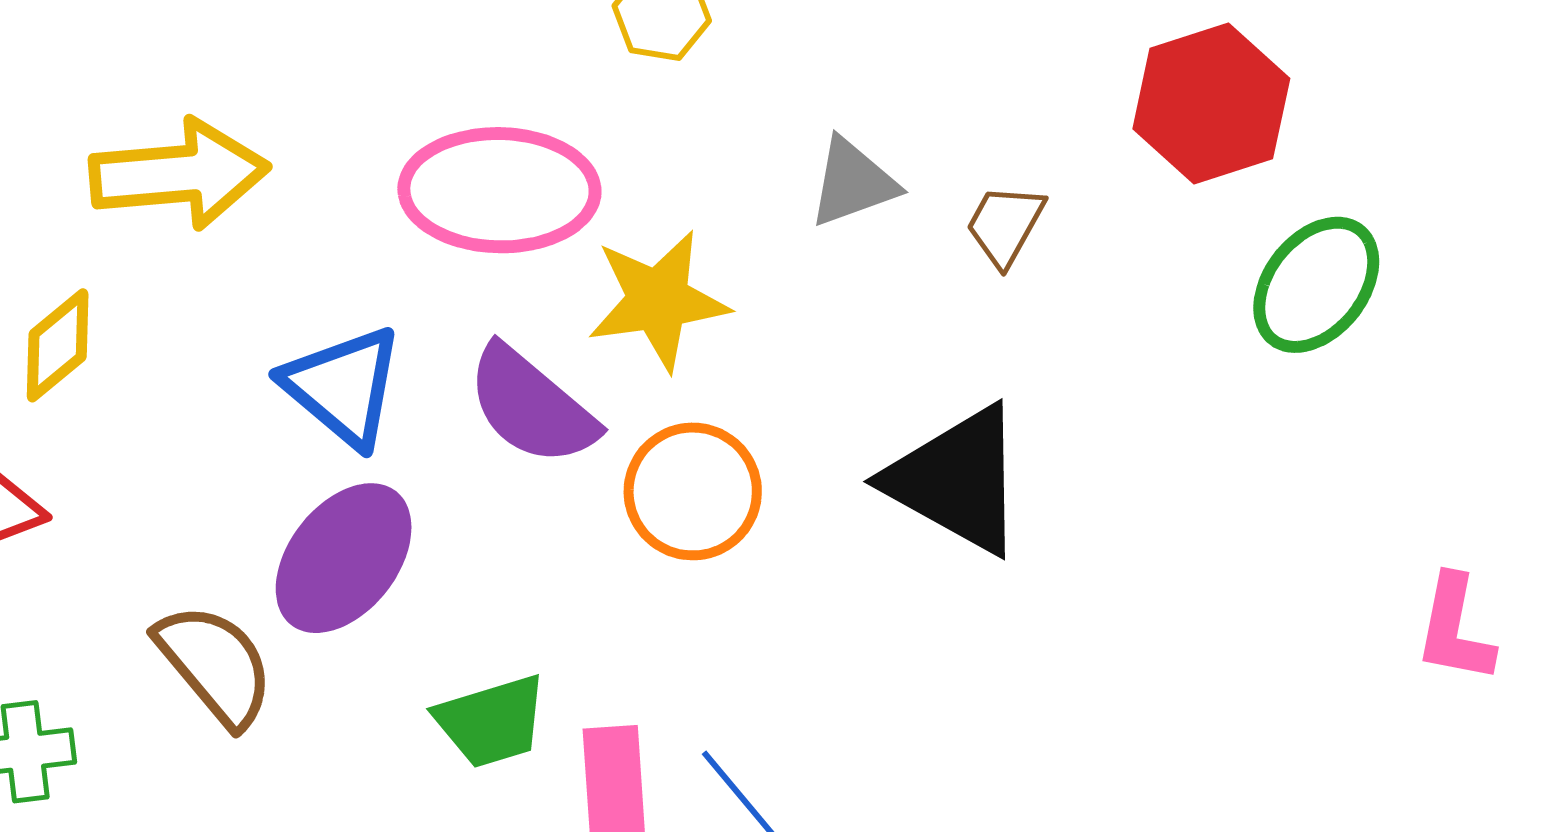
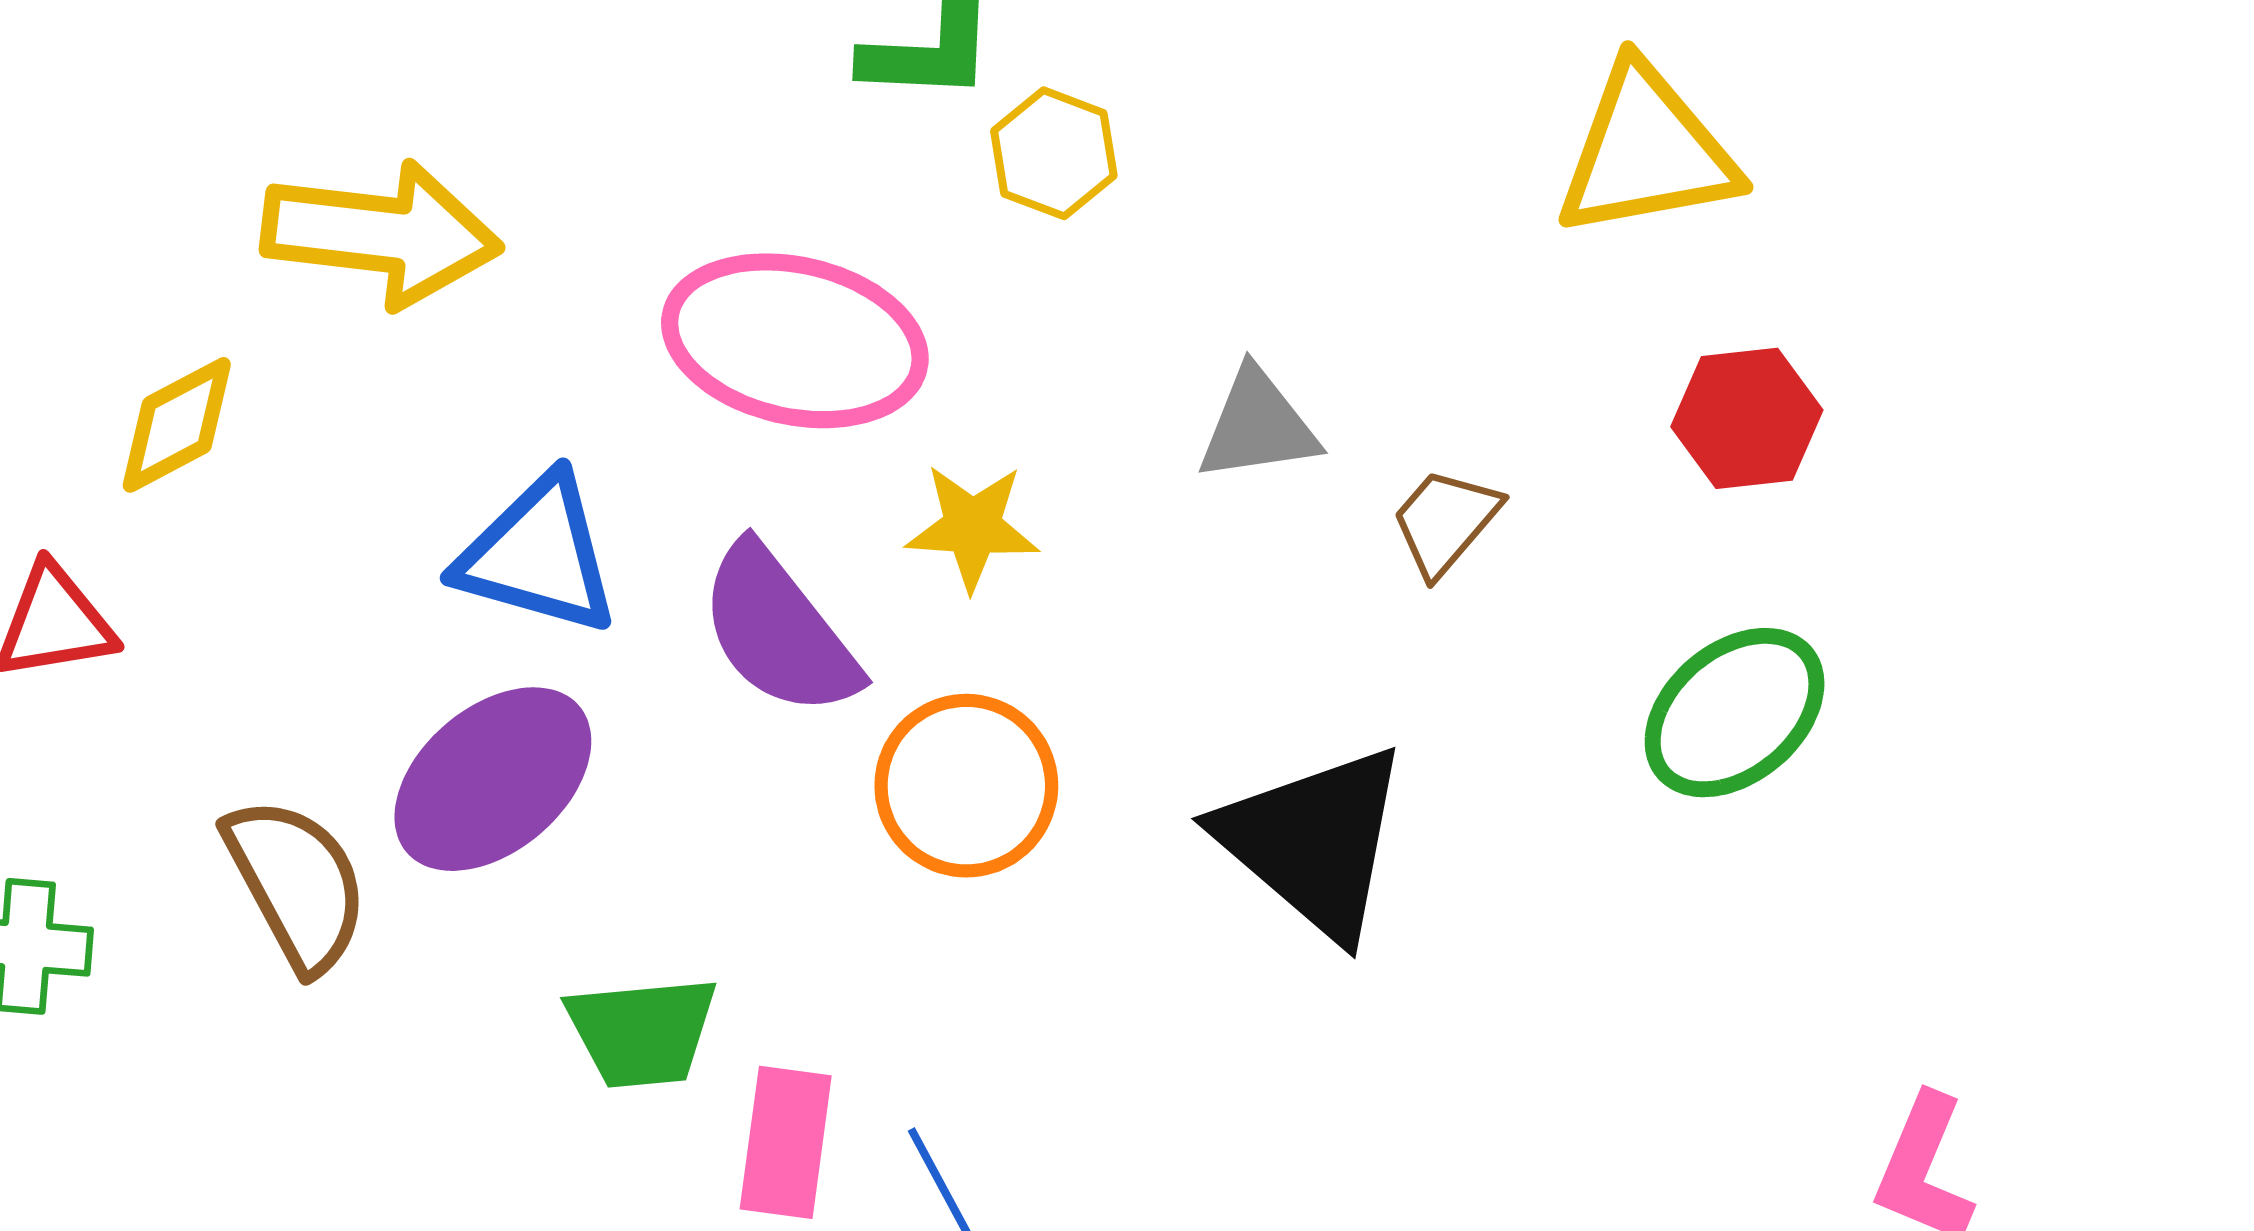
red hexagon: (1211, 104) -> (1747, 418), size x0.7
green ellipse: (1316, 285) -> (1735, 713), moved
yellow star: (658, 300) -> (972, 527), size x0.7
blue triangle: (343, 387) -> (538, 555), turned -36

